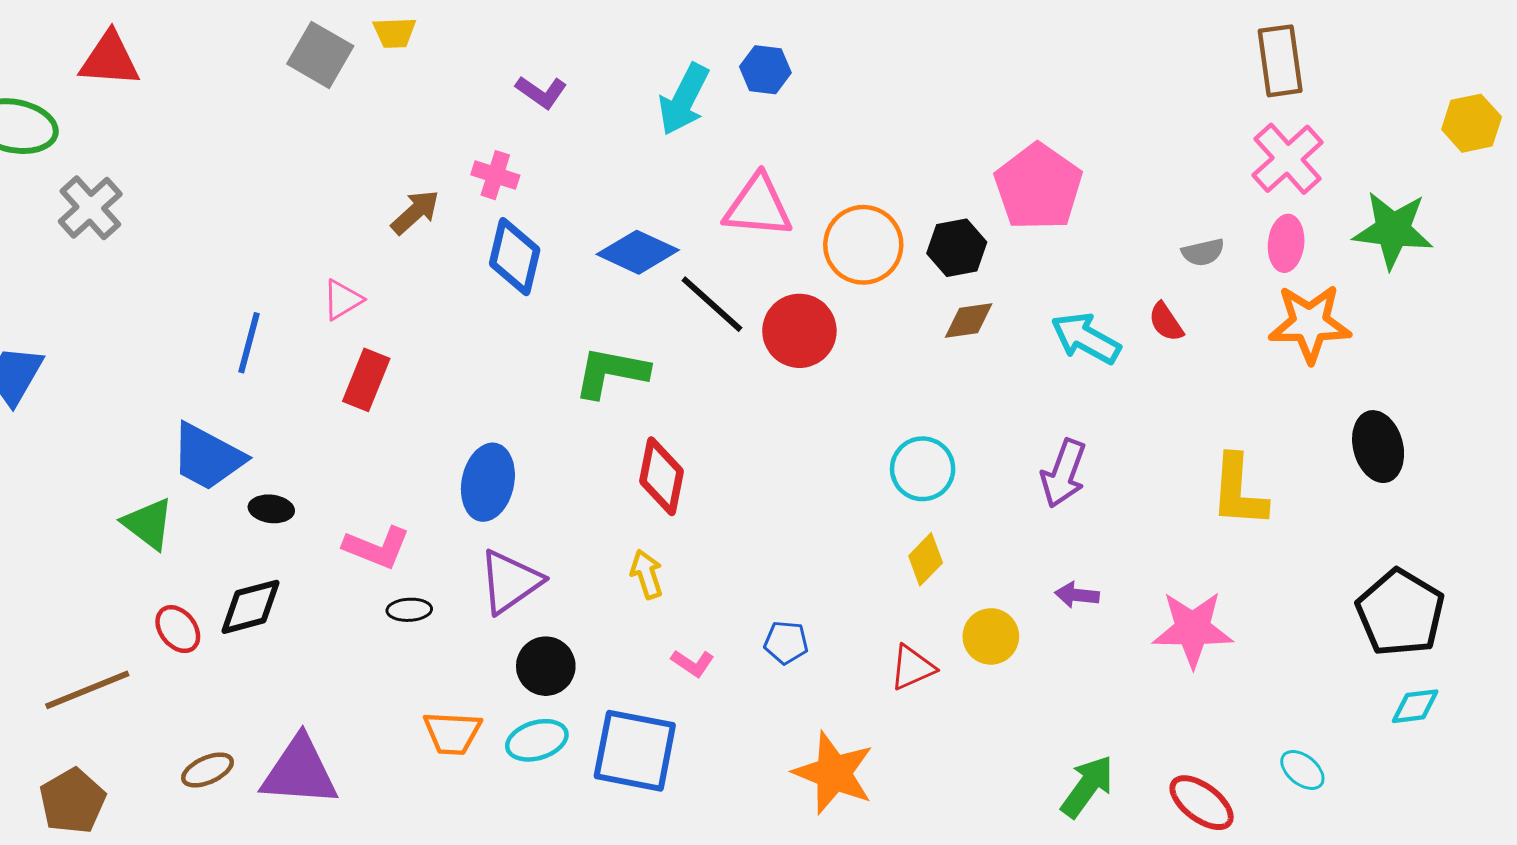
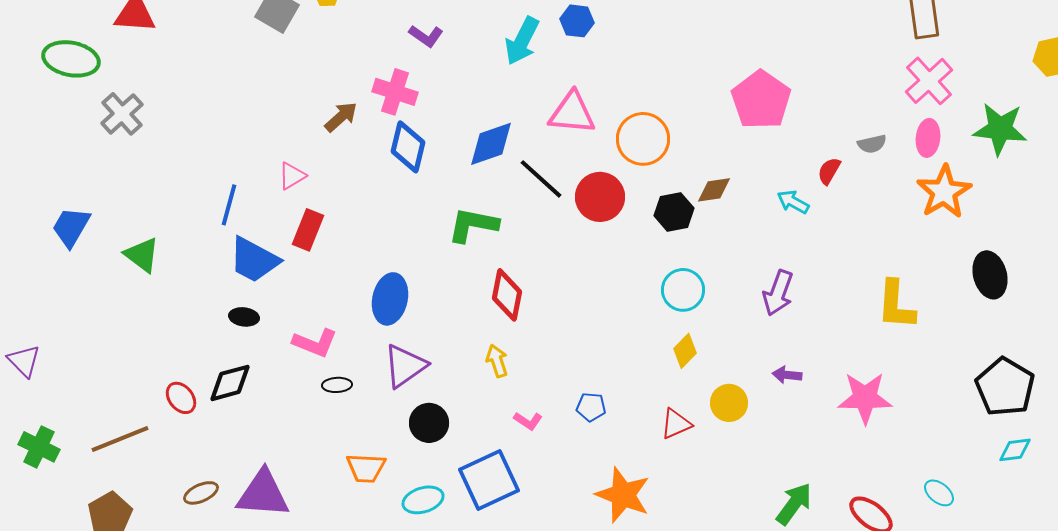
pink cross: (495, 175) -> (395, 92), size x1.4
black hexagon: (957, 248) -> (674, 212), moved
blue diamond: (638, 252) -> (491, 144), turned -44
red semicircle: (1166, 322) -> (829, 171), moved, turned 64
orange star: (1310, 323) -> (944, 192), turned -30
cyan arrow: (1086, 338) -> (793, 202), size x0.7
blue trapezoid: (208, 457) -> (254, 260), moved
green triangle: (148, 524) -> (142, 255), moved
cyan ellipse: (537, 740) -> (423, 500), moved
blue square: (635, 751) -> (489, 480), turned -36

